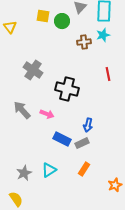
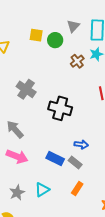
brown cross: (84, 42) -> (77, 61), turned -32
pink arrow: (47, 114) -> (17, 156), moved, size x1.5
blue arrow: (88, 125) -> (81, 144), turned -96
gray rectangle: (82, 143) -> (75, 162), turned 64

